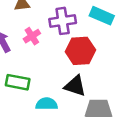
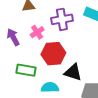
red hexagon: (80, 51) -> (53, 54), moved

